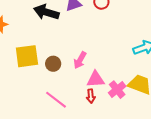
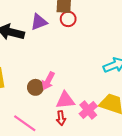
brown circle: (53, 64) -> (35, 87), moved

